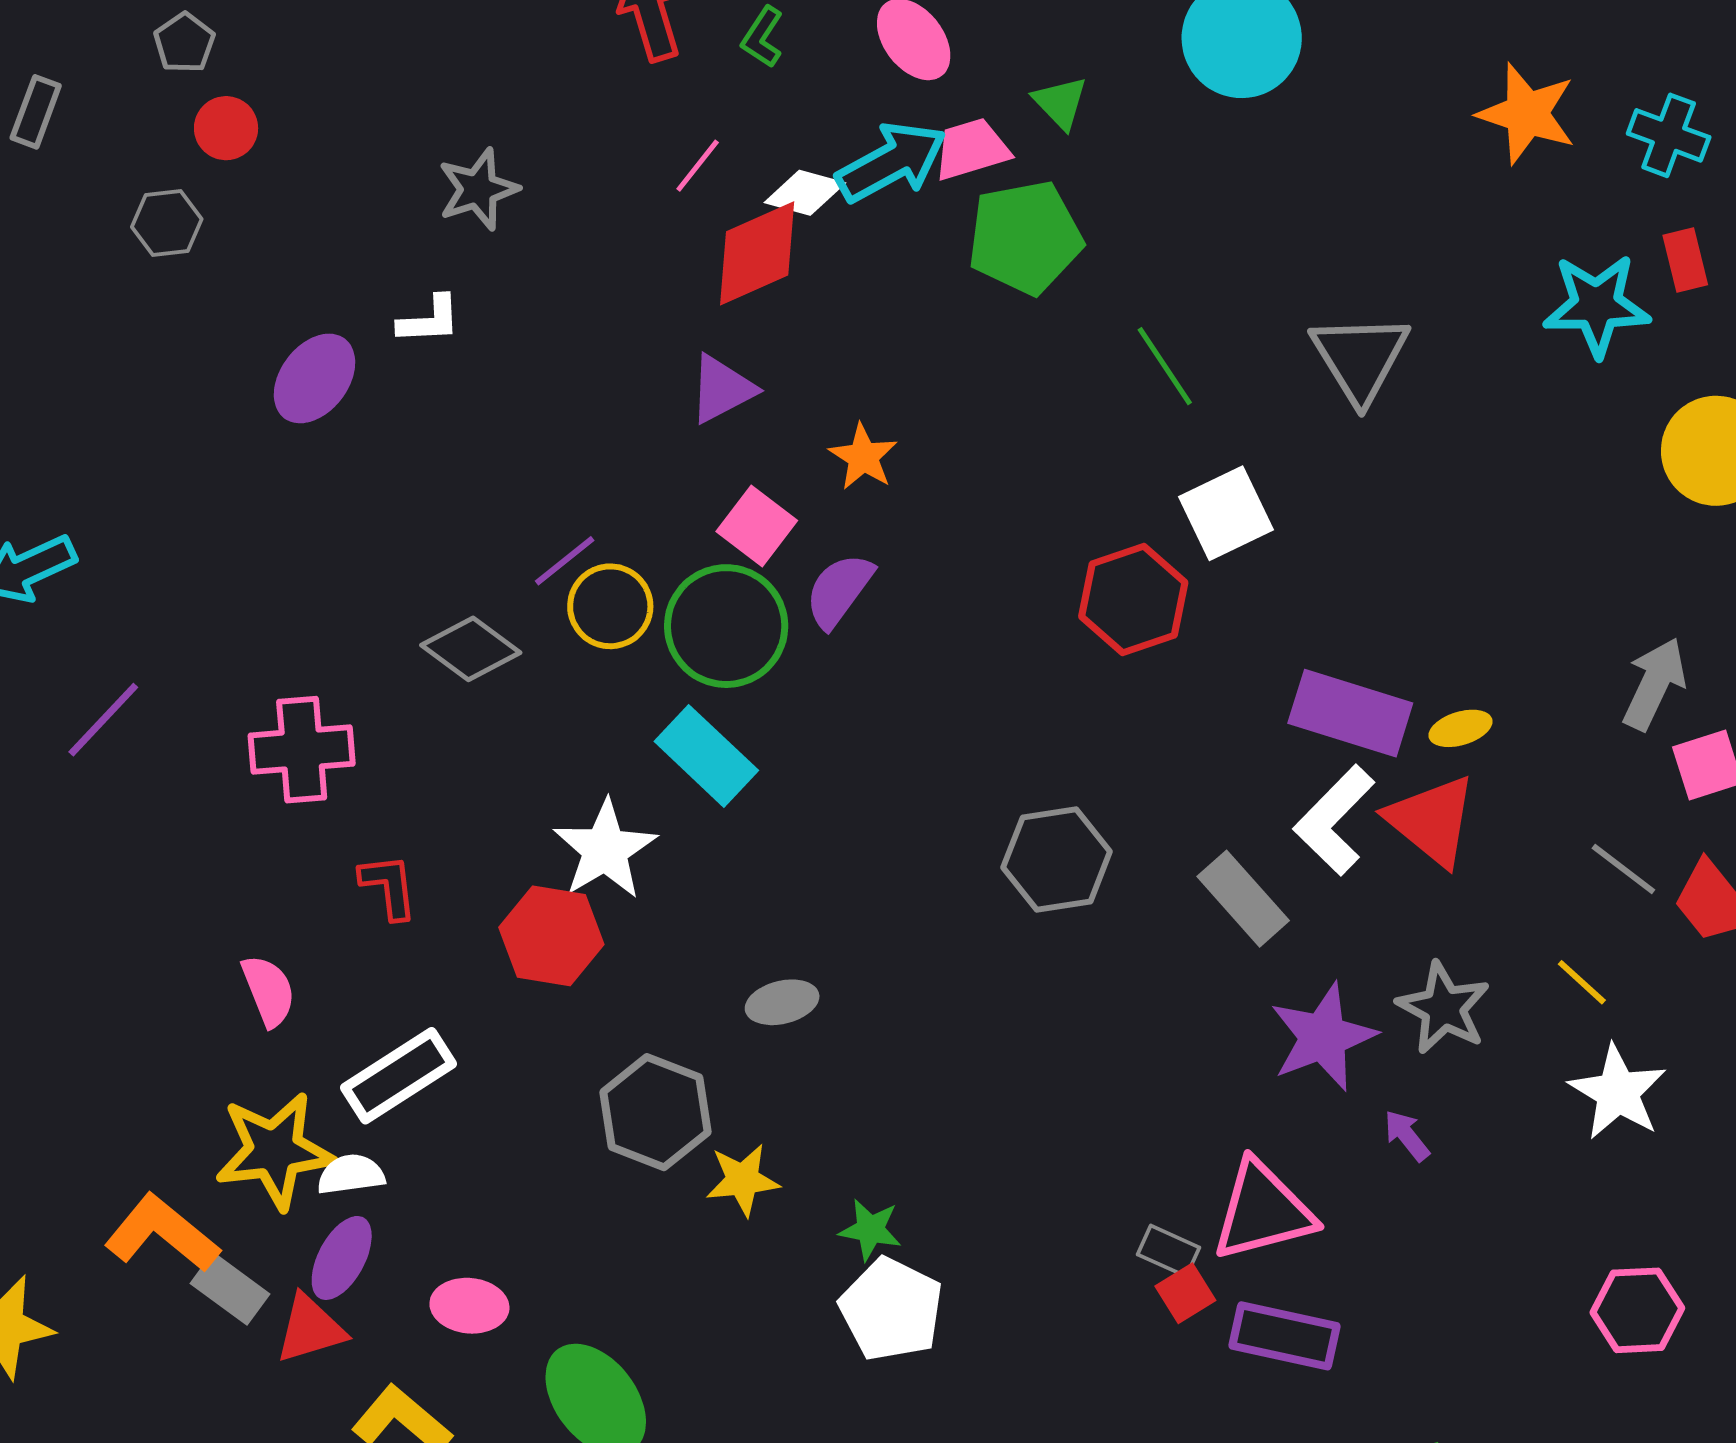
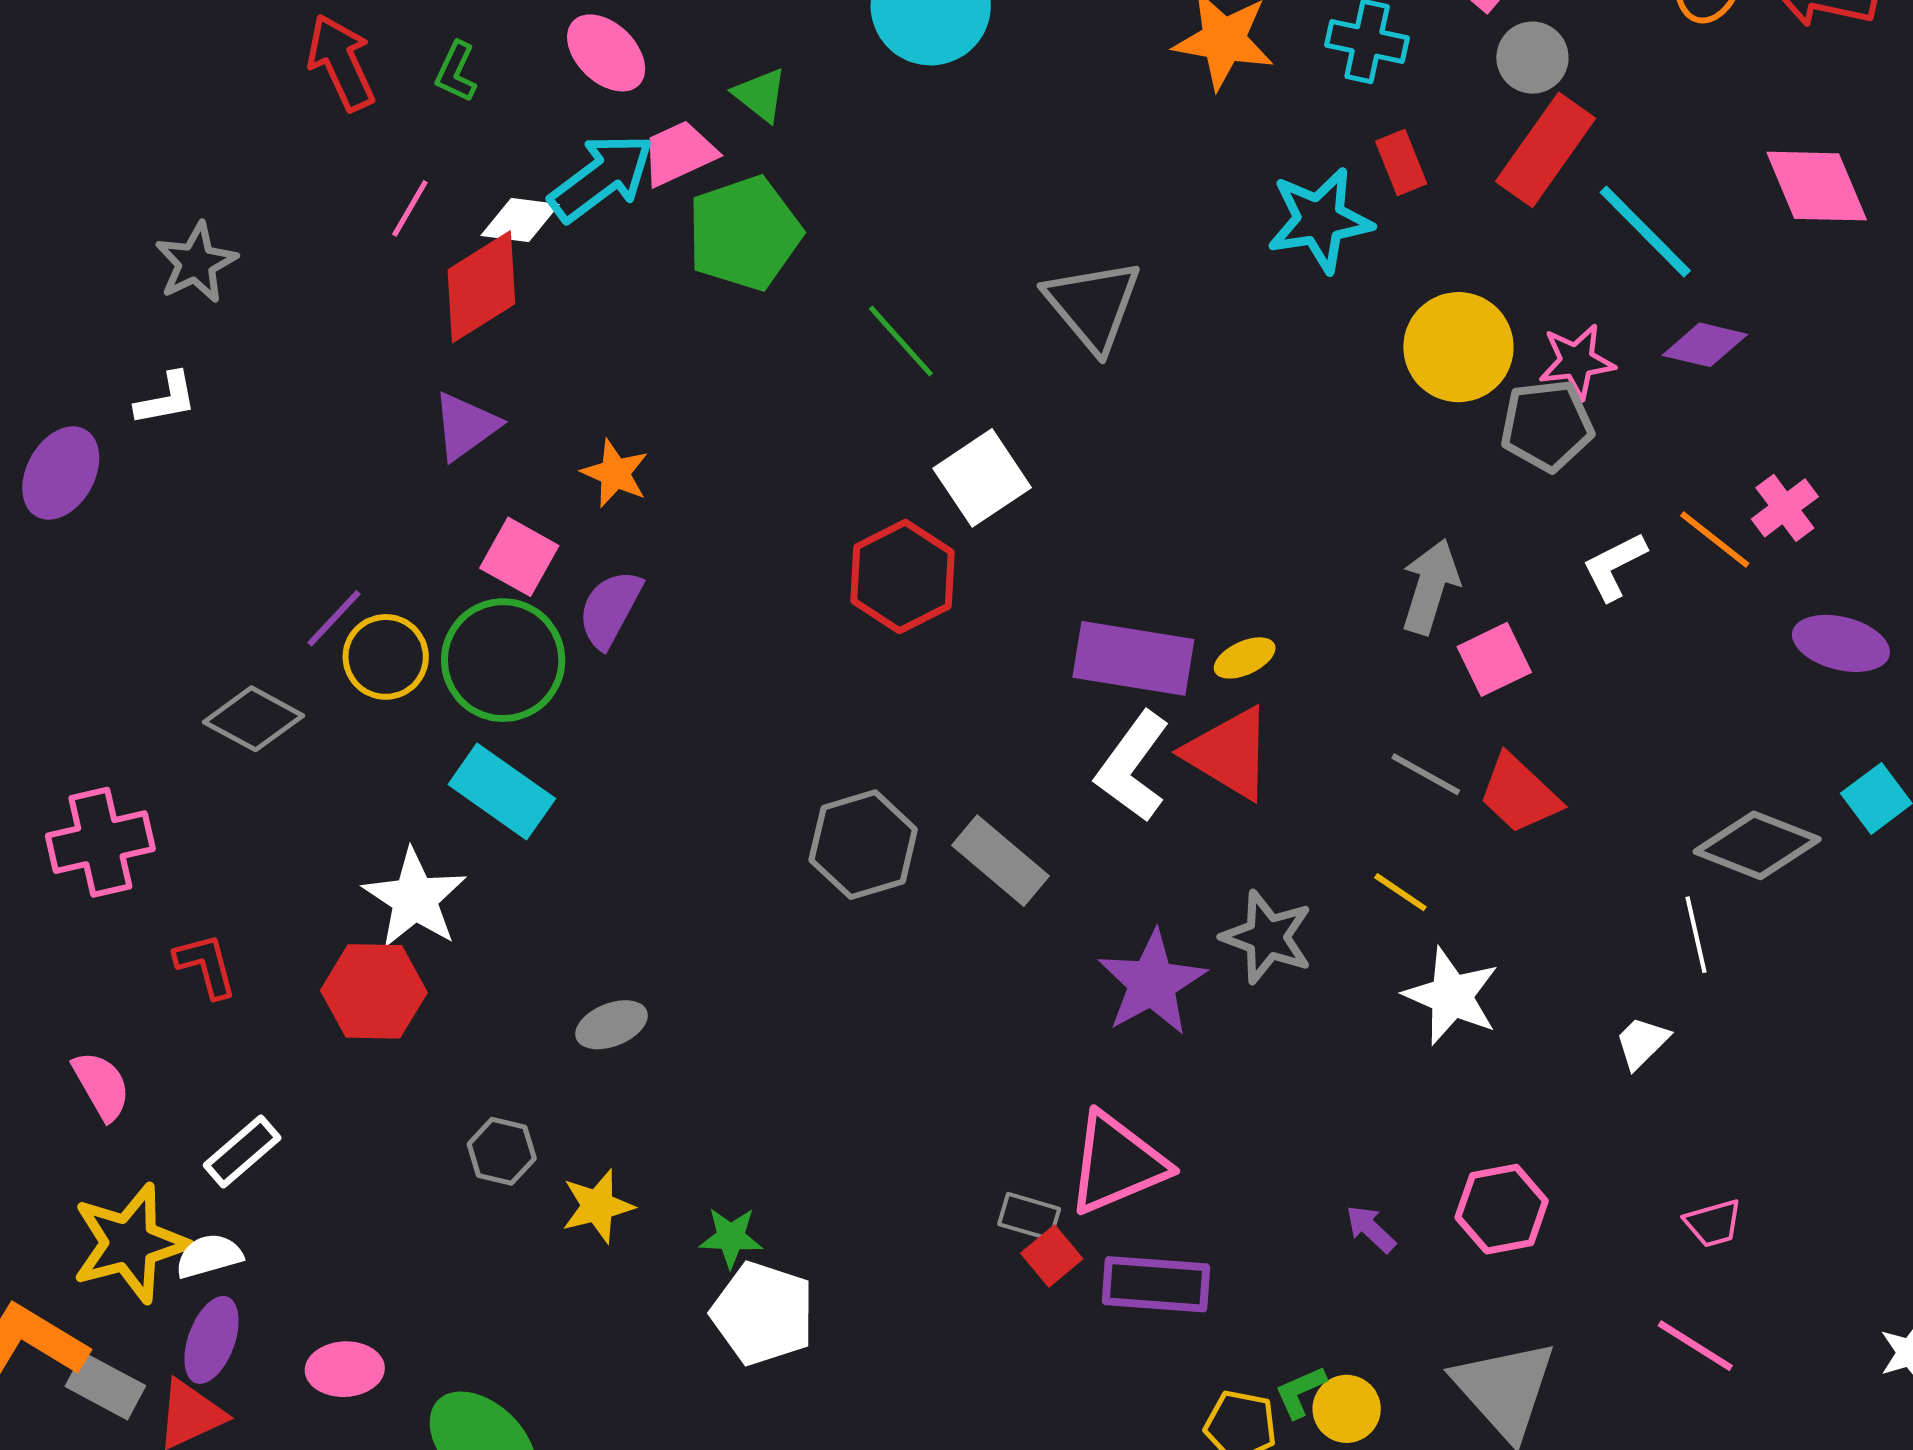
gray rectangle: (1243, 899) -> (1001, 861), moved
white rectangle: (398, 1076) -> (242, 1151), size x0.7
gray hexagon: (655, 1112) -> (502, 1151), size x0.6
purple arrow: (1407, 1136) -> (1371, 1229), moved

